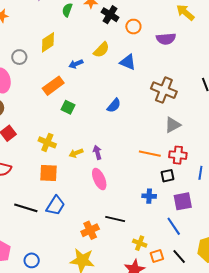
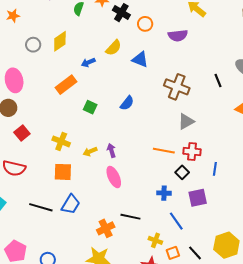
gray circle: (19, 57) -> (33, 45), moved
green square: (68, 107) -> (90, 107), moved
black square: (168, 176) -> (182, 172), turned -32
blue line: (174, 226) -> (176, 221), moved

